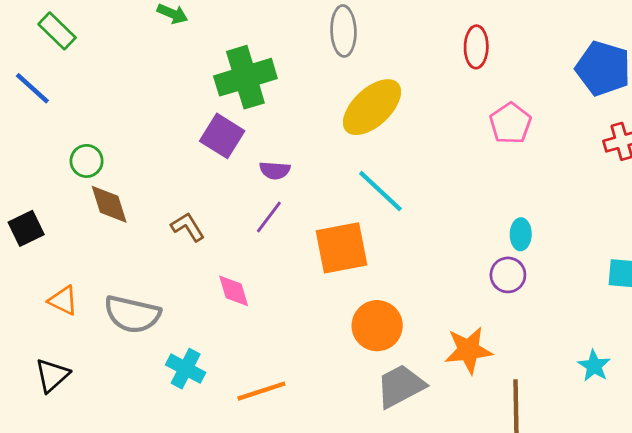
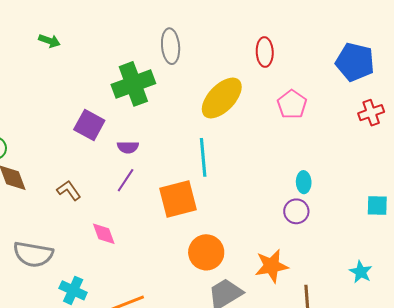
green cross: (245, 77) -> (133, 84), moved
yellow ellipse: (372, 107) -> (222, 98), moved
cyan line: (380, 191) -> (203, 157), turned 45

